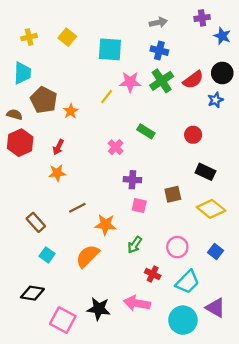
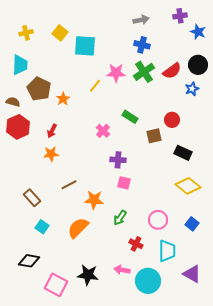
cyan square: (110, 49) -> (85, 46), moved
brown square: (173, 194) -> (154, 136), moved
cyan trapezoid: (187, 282) -> (167, 251), turned -45
pink arrow: (137, 303) -> (122, 270), size x0.7
cyan circle: (183, 320) -> (148, 281), moved

